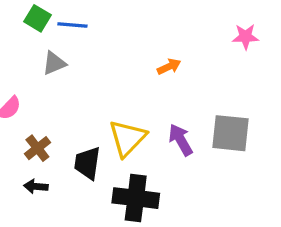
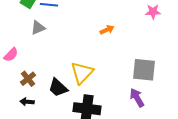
purple arrow: (181, 140) -> (137, 98), moved
black trapezoid: (87, 163) -> (58, 88), turned -55

